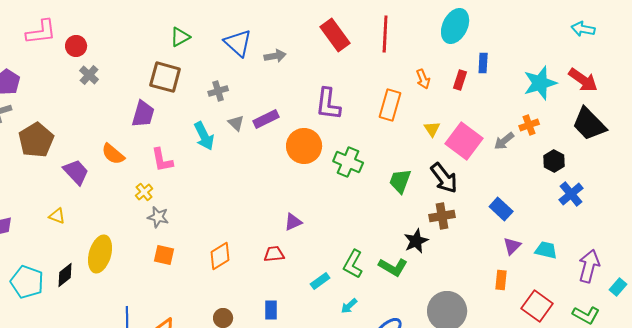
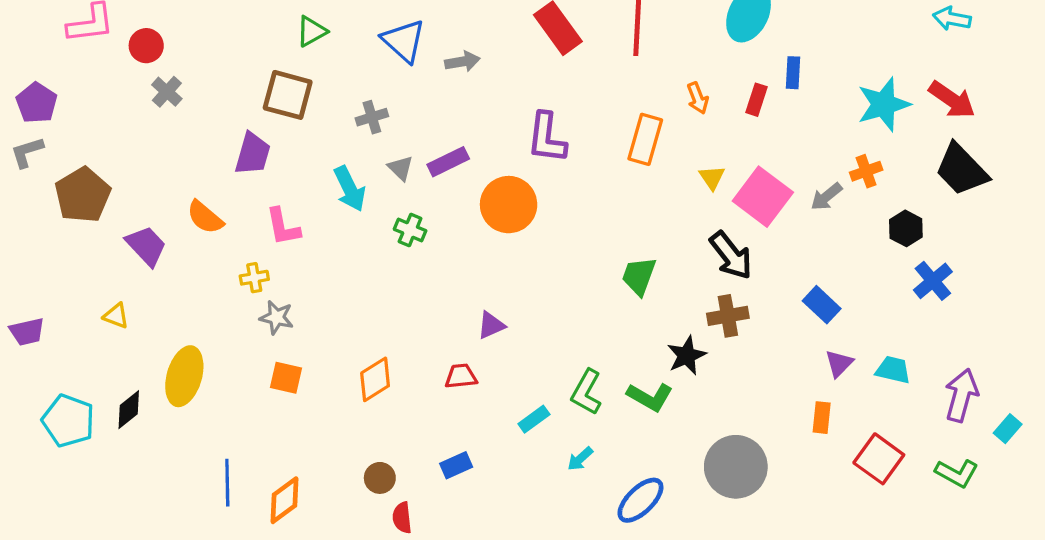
green cross: (348, 162) -> (410, 230), moved, size x0.7
green trapezoid: (400, 181) -> (639, 276), moved
yellow cross: (144, 192) -> (254, 278), turned 30
blue rectangle: (271, 310) -> (456, 465), turned 66

